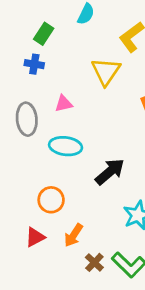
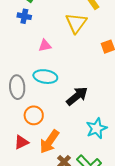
gray ellipse: (27, 119) -> (17, 87), moved
orange arrow: (73, 235) -> (49, 142), size x1.4

